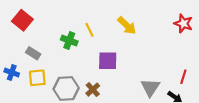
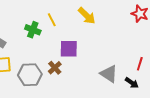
gray triangle: (150, 87) -> (109, 74), turned -30
brown cross: (93, 90) -> (55, 68), moved

